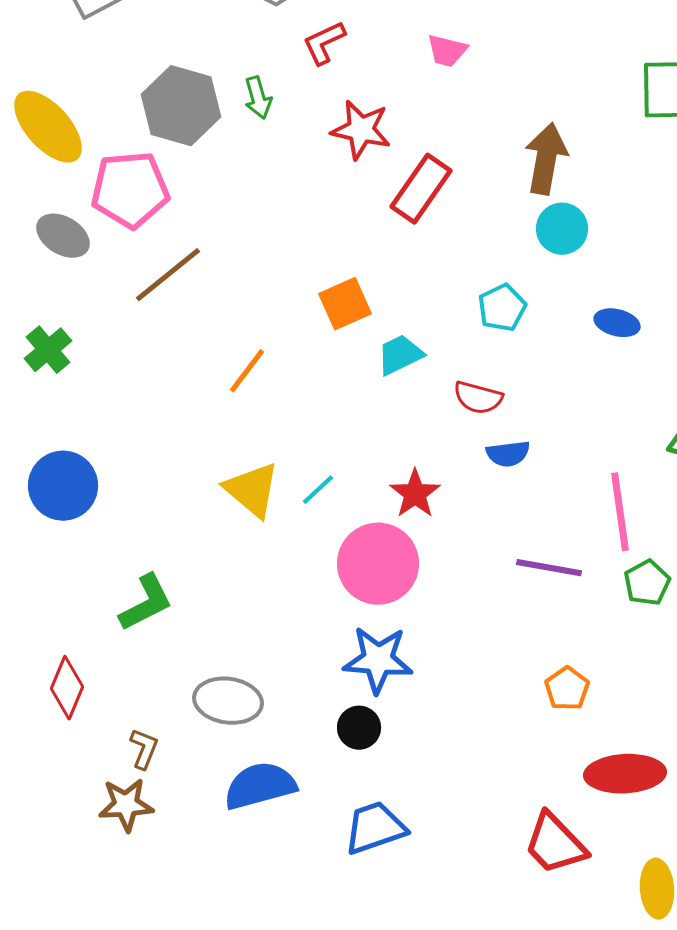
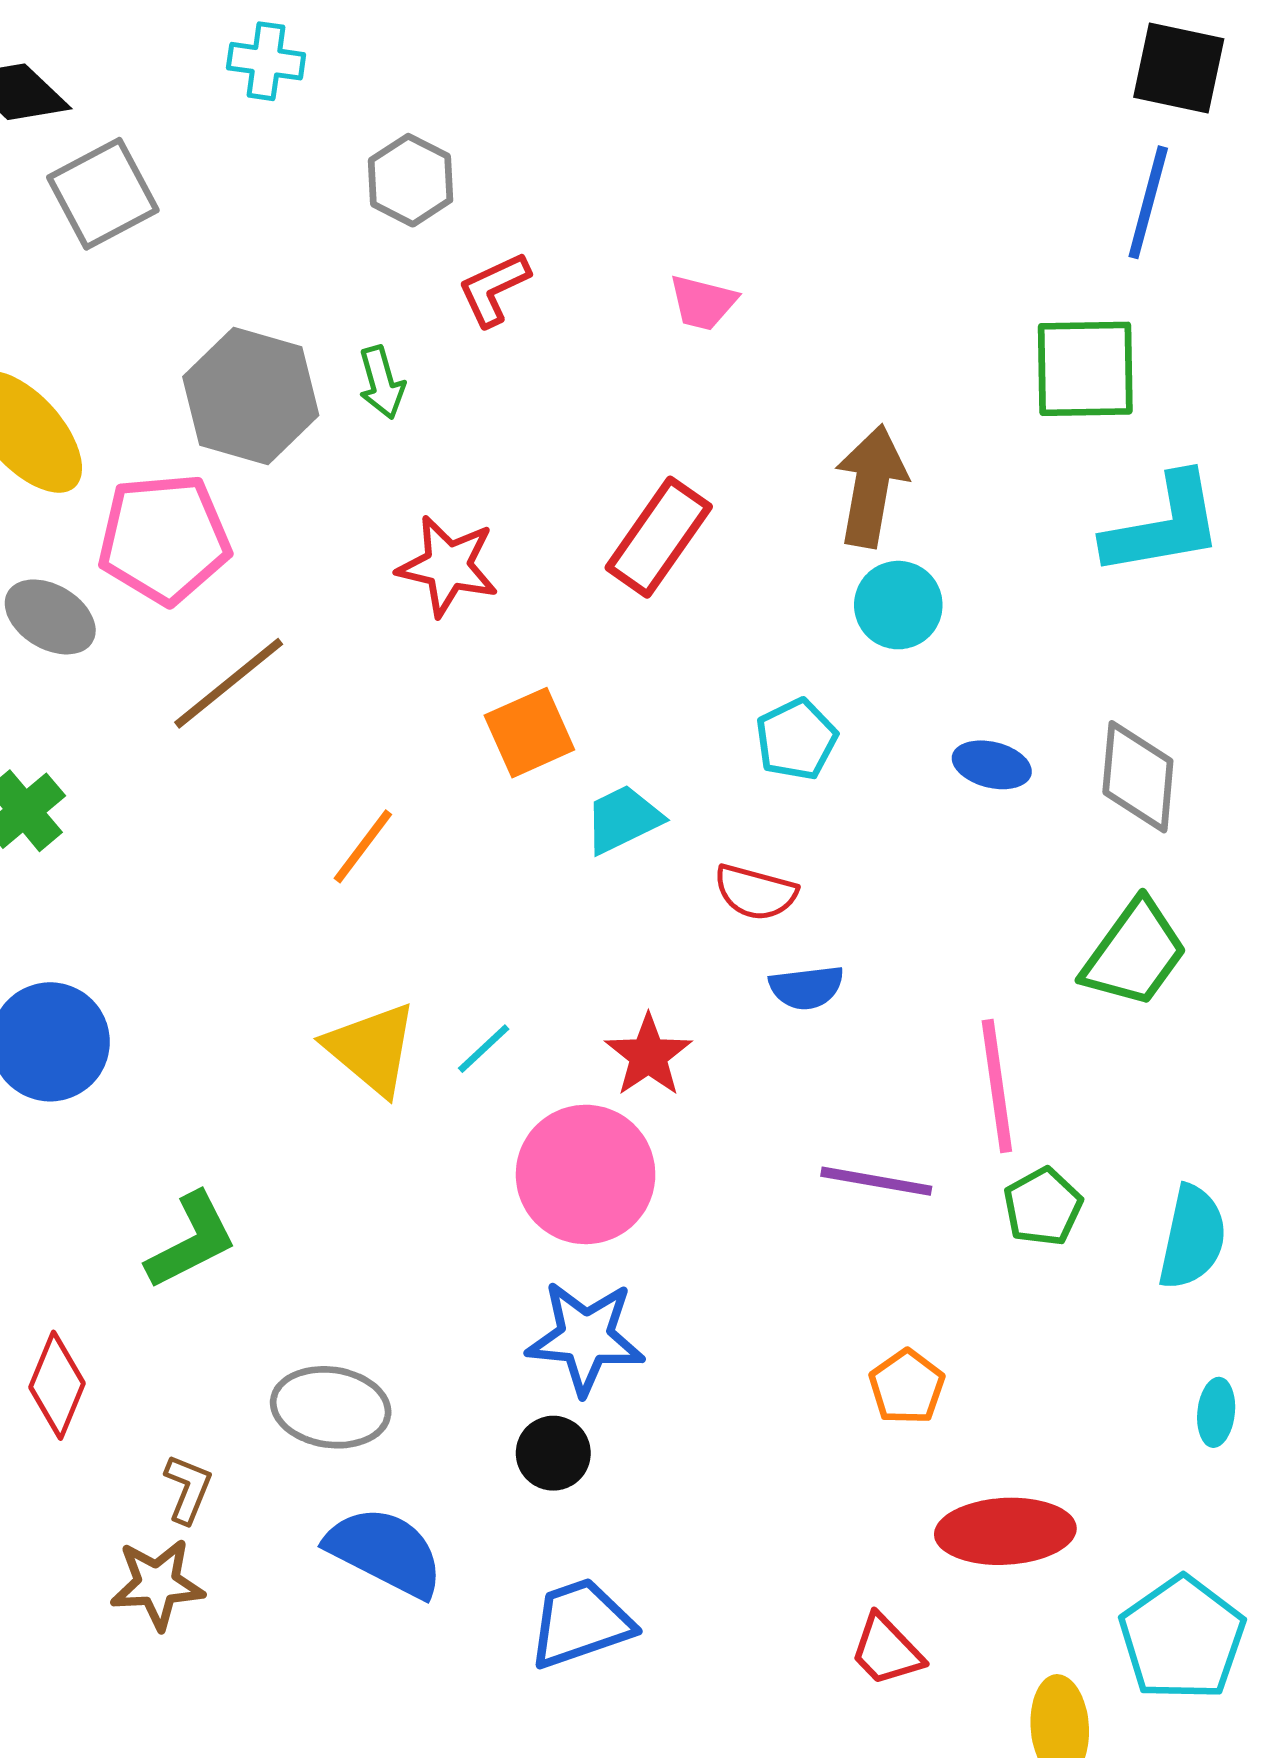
red star: (361, 130) -> (448, 566), moved
blue semicircle: (260, 786) -> (385, 1552), turned 42
red trapezoid: (555, 844) -> (886, 1650), size x0.7

